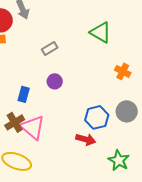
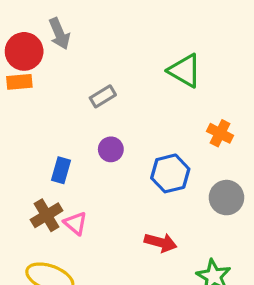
blue hexagon: (97, 117) -> (170, 173), moved
pink triangle: (33, 127) -> (75, 223), size x0.6

